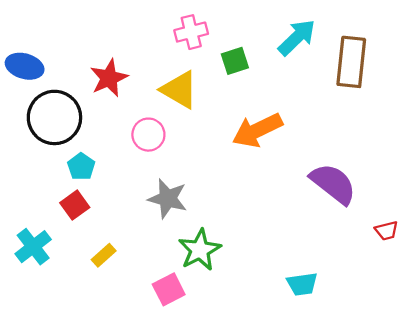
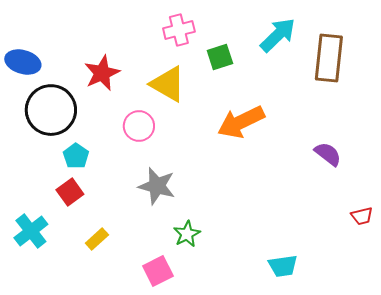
purple semicircle: (333, 184) -> (328, 154), moved, size x0.6
green star: (200, 250) -> (187, 234), size x0.7

